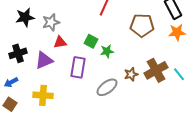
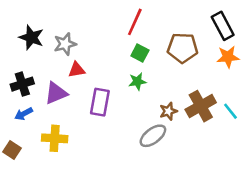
black star: (25, 17) -> (31, 37), turned 30
green square: (91, 41) -> (140, 53), moved
blue arrow: (11, 82) -> (24, 114), moved
gray ellipse: (107, 87) -> (153, 136), moved

